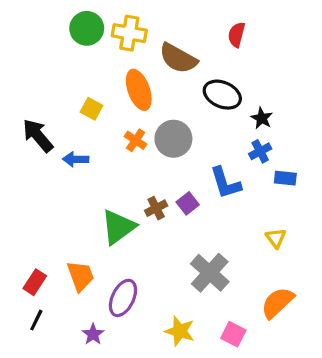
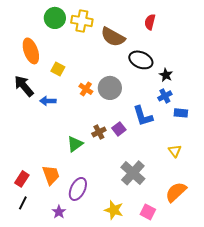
orange ellipse: (139, 90) -> (31, 51), moved
green triangle: (118, 227) -> (75, 144), size x0.7

